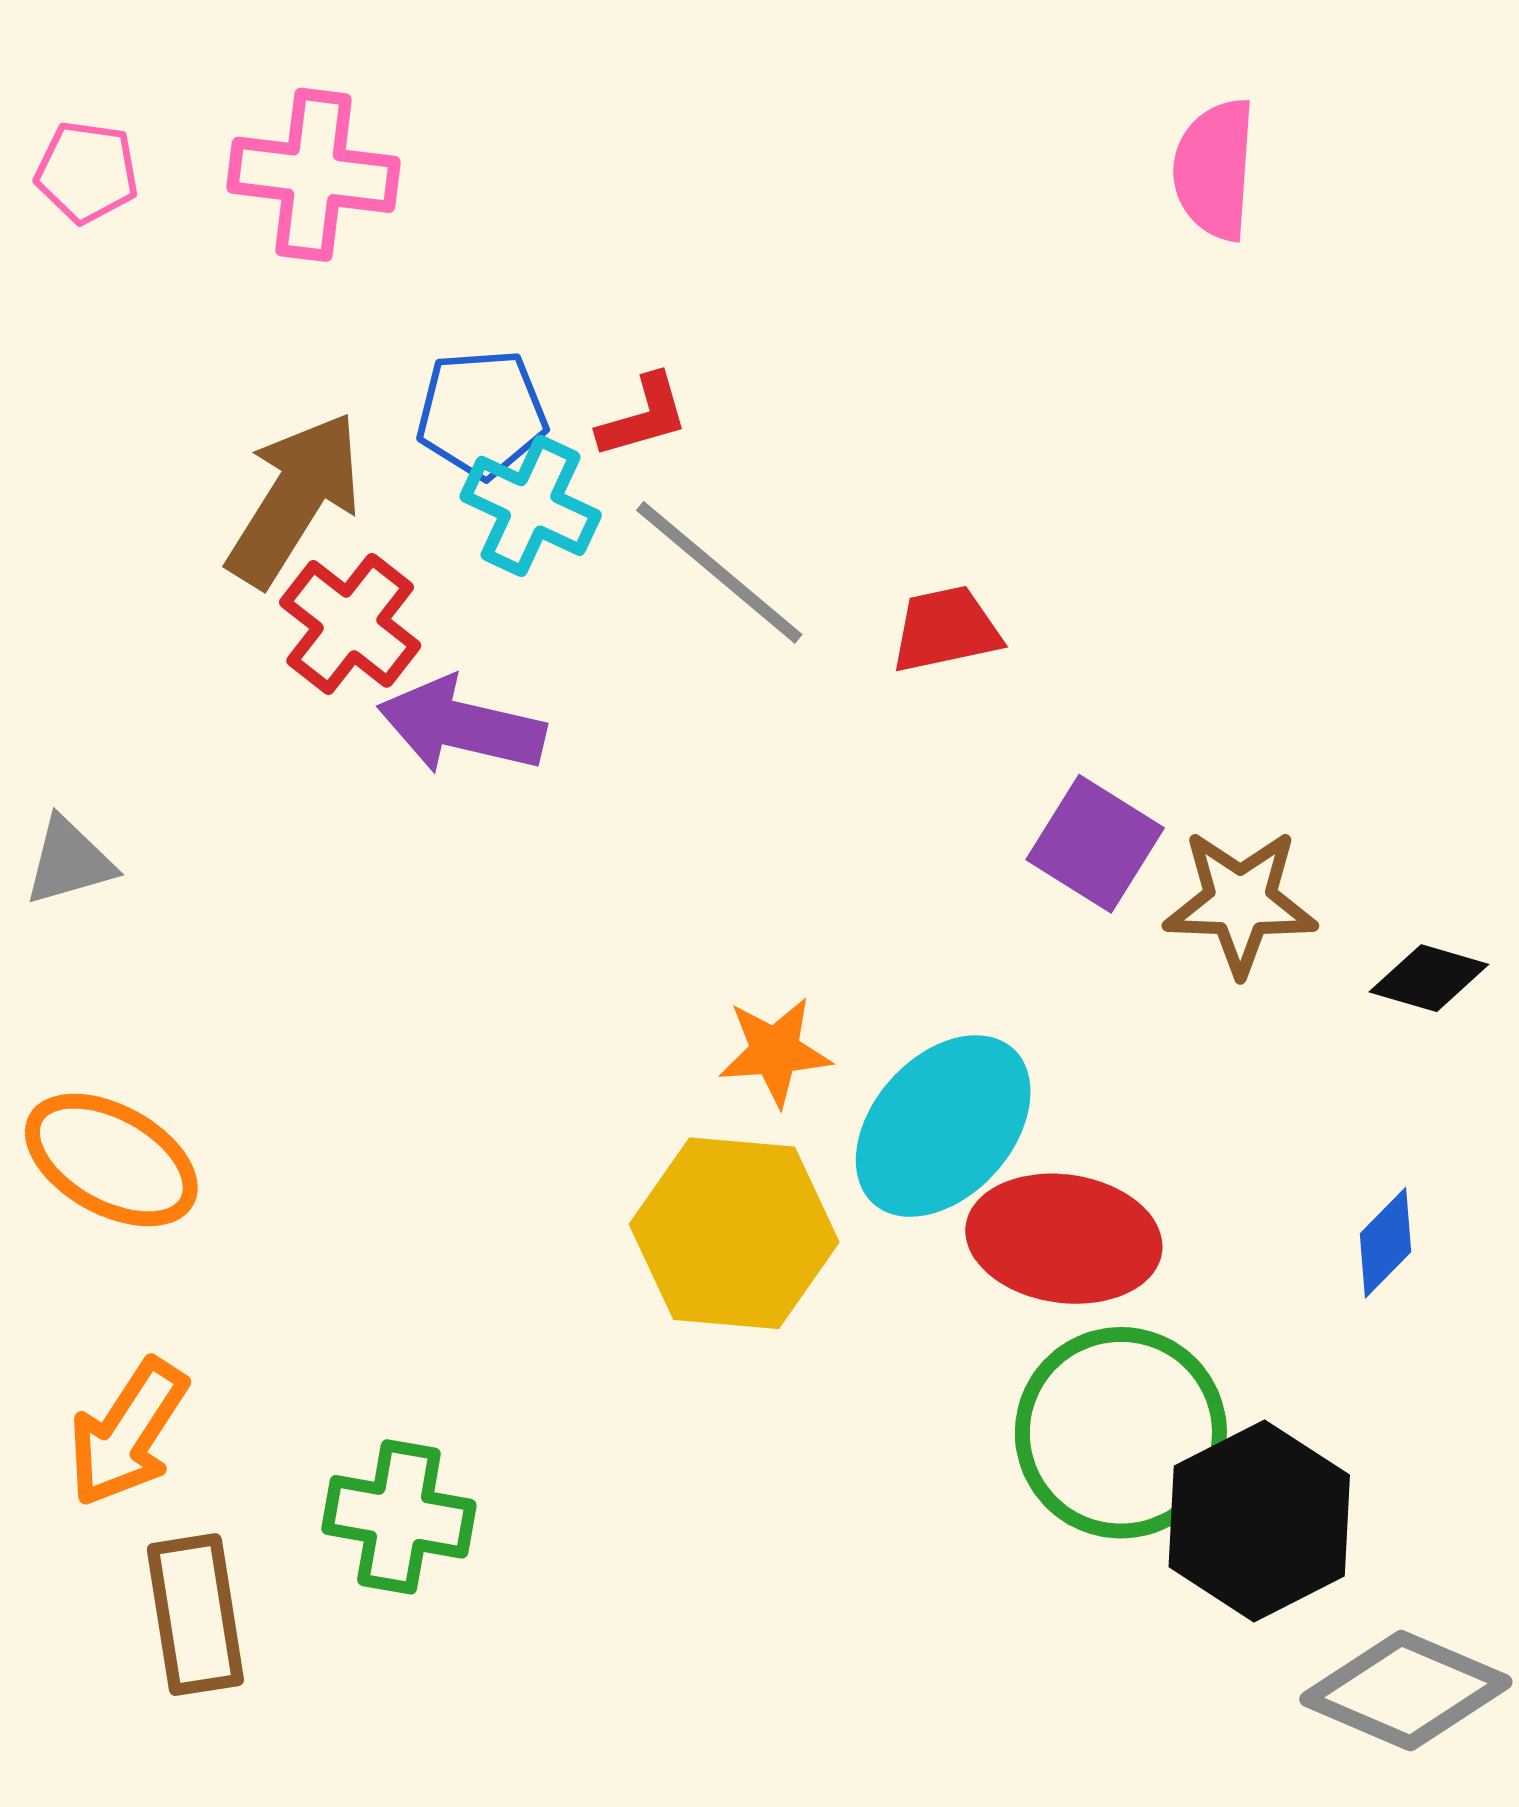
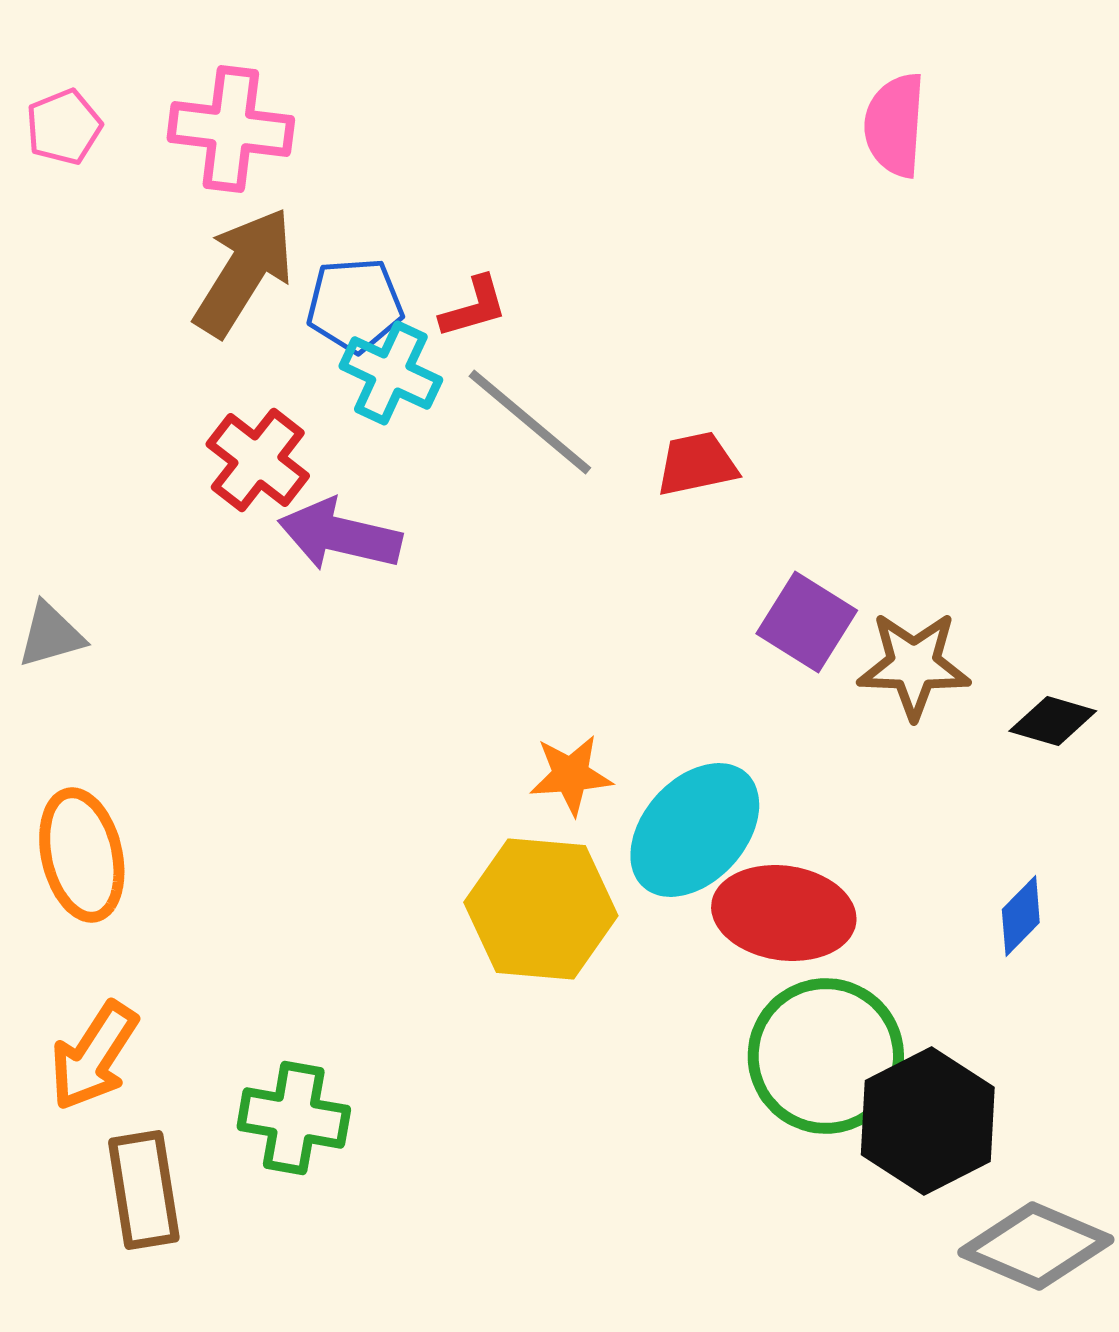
pink pentagon: (87, 172) -> (64, 127), turned -30
brown arrow: (294, 499) -> (244, 272), moved
orange ellipse: (111, 1160) -> (82, 855), turned 48

